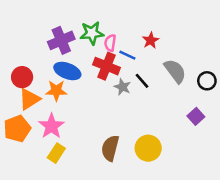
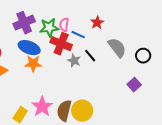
green star: (92, 33) -> (49, 28), moved
orange star: (56, 91) -> (33, 64), moved
pink star: (51, 126) -> (42, 107), moved
yellow circle: (148, 148) -> (82, 111), moved

